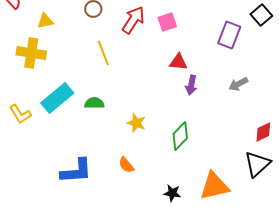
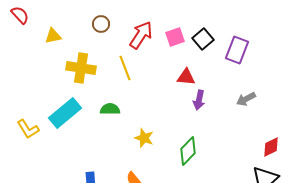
black square: (261, 15) -> (203, 39), moved
yellow cross: (31, 53) -> (81, 68), moved
yellow line: (103, 53) -> (125, 68), moved
green semicircle: (94, 103) -> (110, 109), moved

